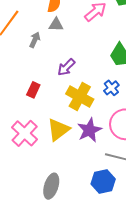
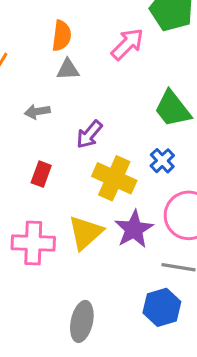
gray arrow: (35, 40) -> (37, 112), moved, turned -119
pink cross: (25, 133) -> (33, 243), turned -36

